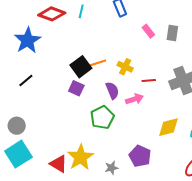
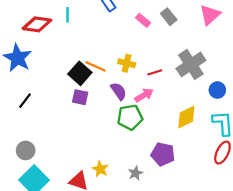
gray rectangle: (172, 33) -> (169, 17), turned -35
orange line: (96, 63) -> (95, 66), turned 54
green pentagon: (102, 117) -> (130, 117), moved, turned 30
yellow star: (80, 157) -> (100, 169), size x0.6

